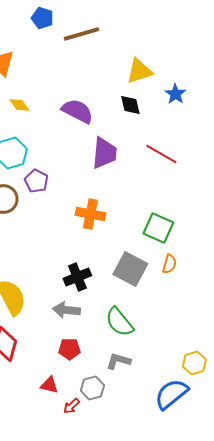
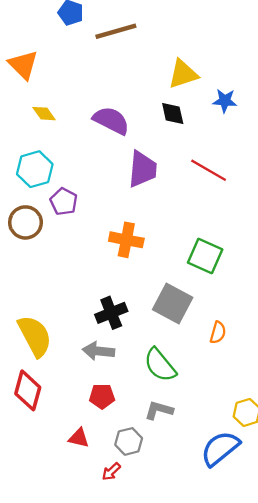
blue star: (175, 94) -> (225, 101), turned -30
orange semicircle: (169, 264) -> (218, 333), moved
red arrow: (71, 406) -> (111, 472), moved

